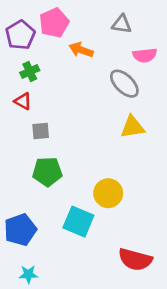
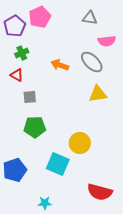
orange arrow: (81, 50) -> (60, 65), moved
cyan star: (28, 274) -> (45, 203), moved

